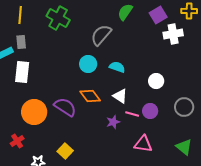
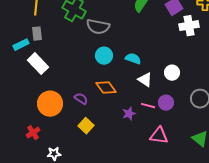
gray semicircle: (101, 35) -> (98, 27), moved, turned -120
white rectangle: (22, 72) -> (38, 64), turned -50
white triangle: (120, 96) -> (145, 80), moved
purple semicircle: (65, 107) -> (81, 99), size x0.6
yellow square: (65, 151) -> (86, 126), moved

